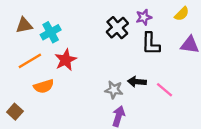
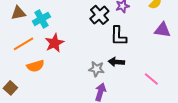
black L-shape: (151, 44) -> (118, 36), moved
pink line: (164, 90) -> (151, 79), moved

